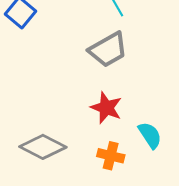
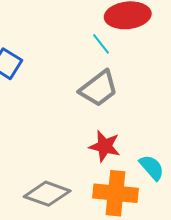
orange cross: (111, 156) -> (116, 193), size x1.6

